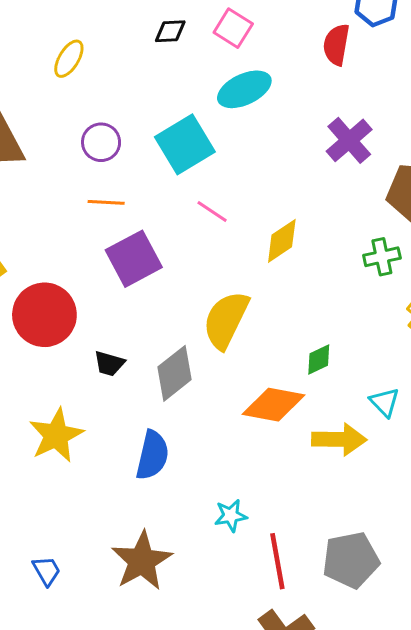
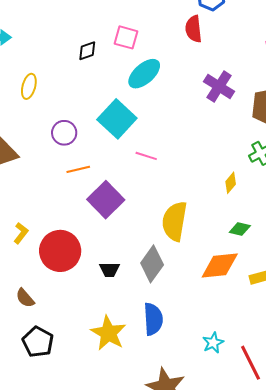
yellow diamond: (282, 241) -> (231, 183), moved, size x0.7
green diamond: (319, 360) -> (240, 229), turned 55
yellow star: (56, 435) -> (108, 333), moved

